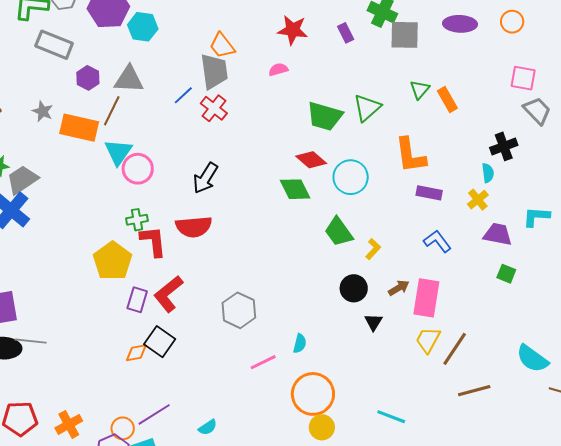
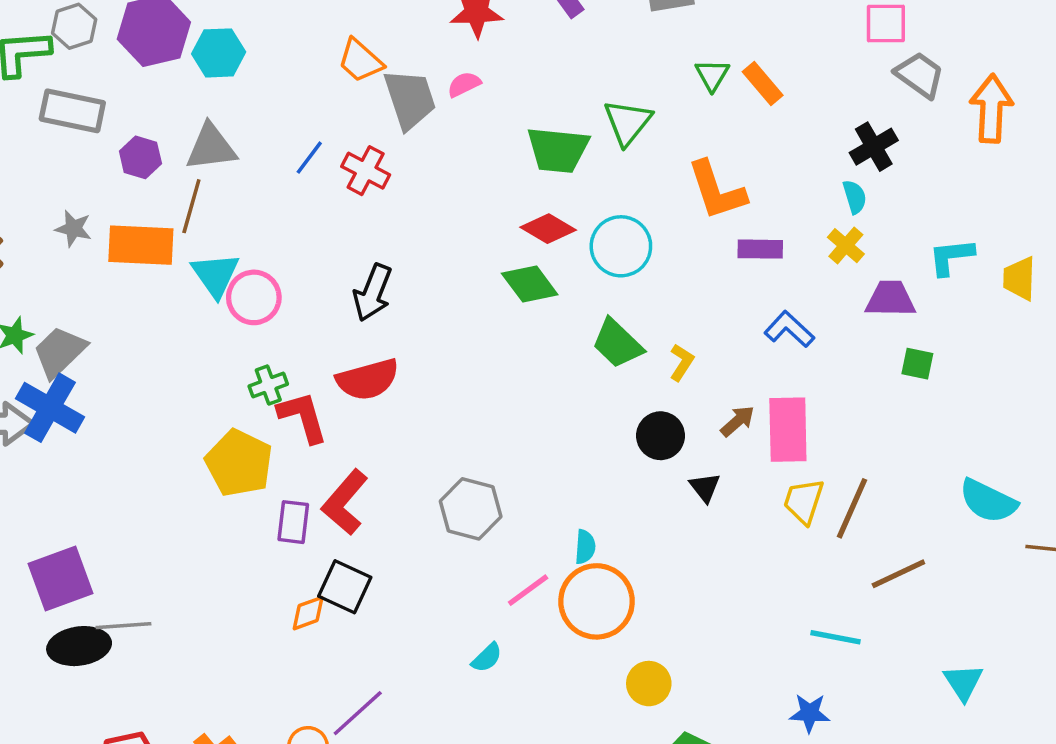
gray trapezoid: (214, 71) -> (410, 99), moved
orange circle: (313, 394) -> (596, 601), moved
cyan line: (391, 417) -> (835, 637), moved
cyan semicircle: (208, 427) -> (487, 658), moved

